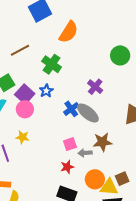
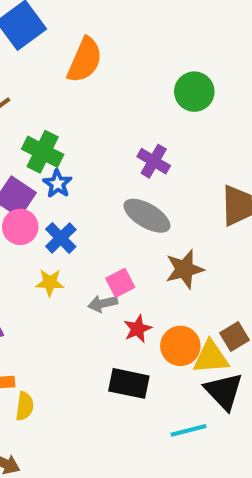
green cross: (52, 64) -> (43, 152), moved
blue cross: (71, 109) -> (61, 238), moved
yellow star: (22, 137) -> (50, 283), moved
gray arrow: (85, 153) -> (103, 303), moved
red star: (67, 167) -> (138, 329), moved

